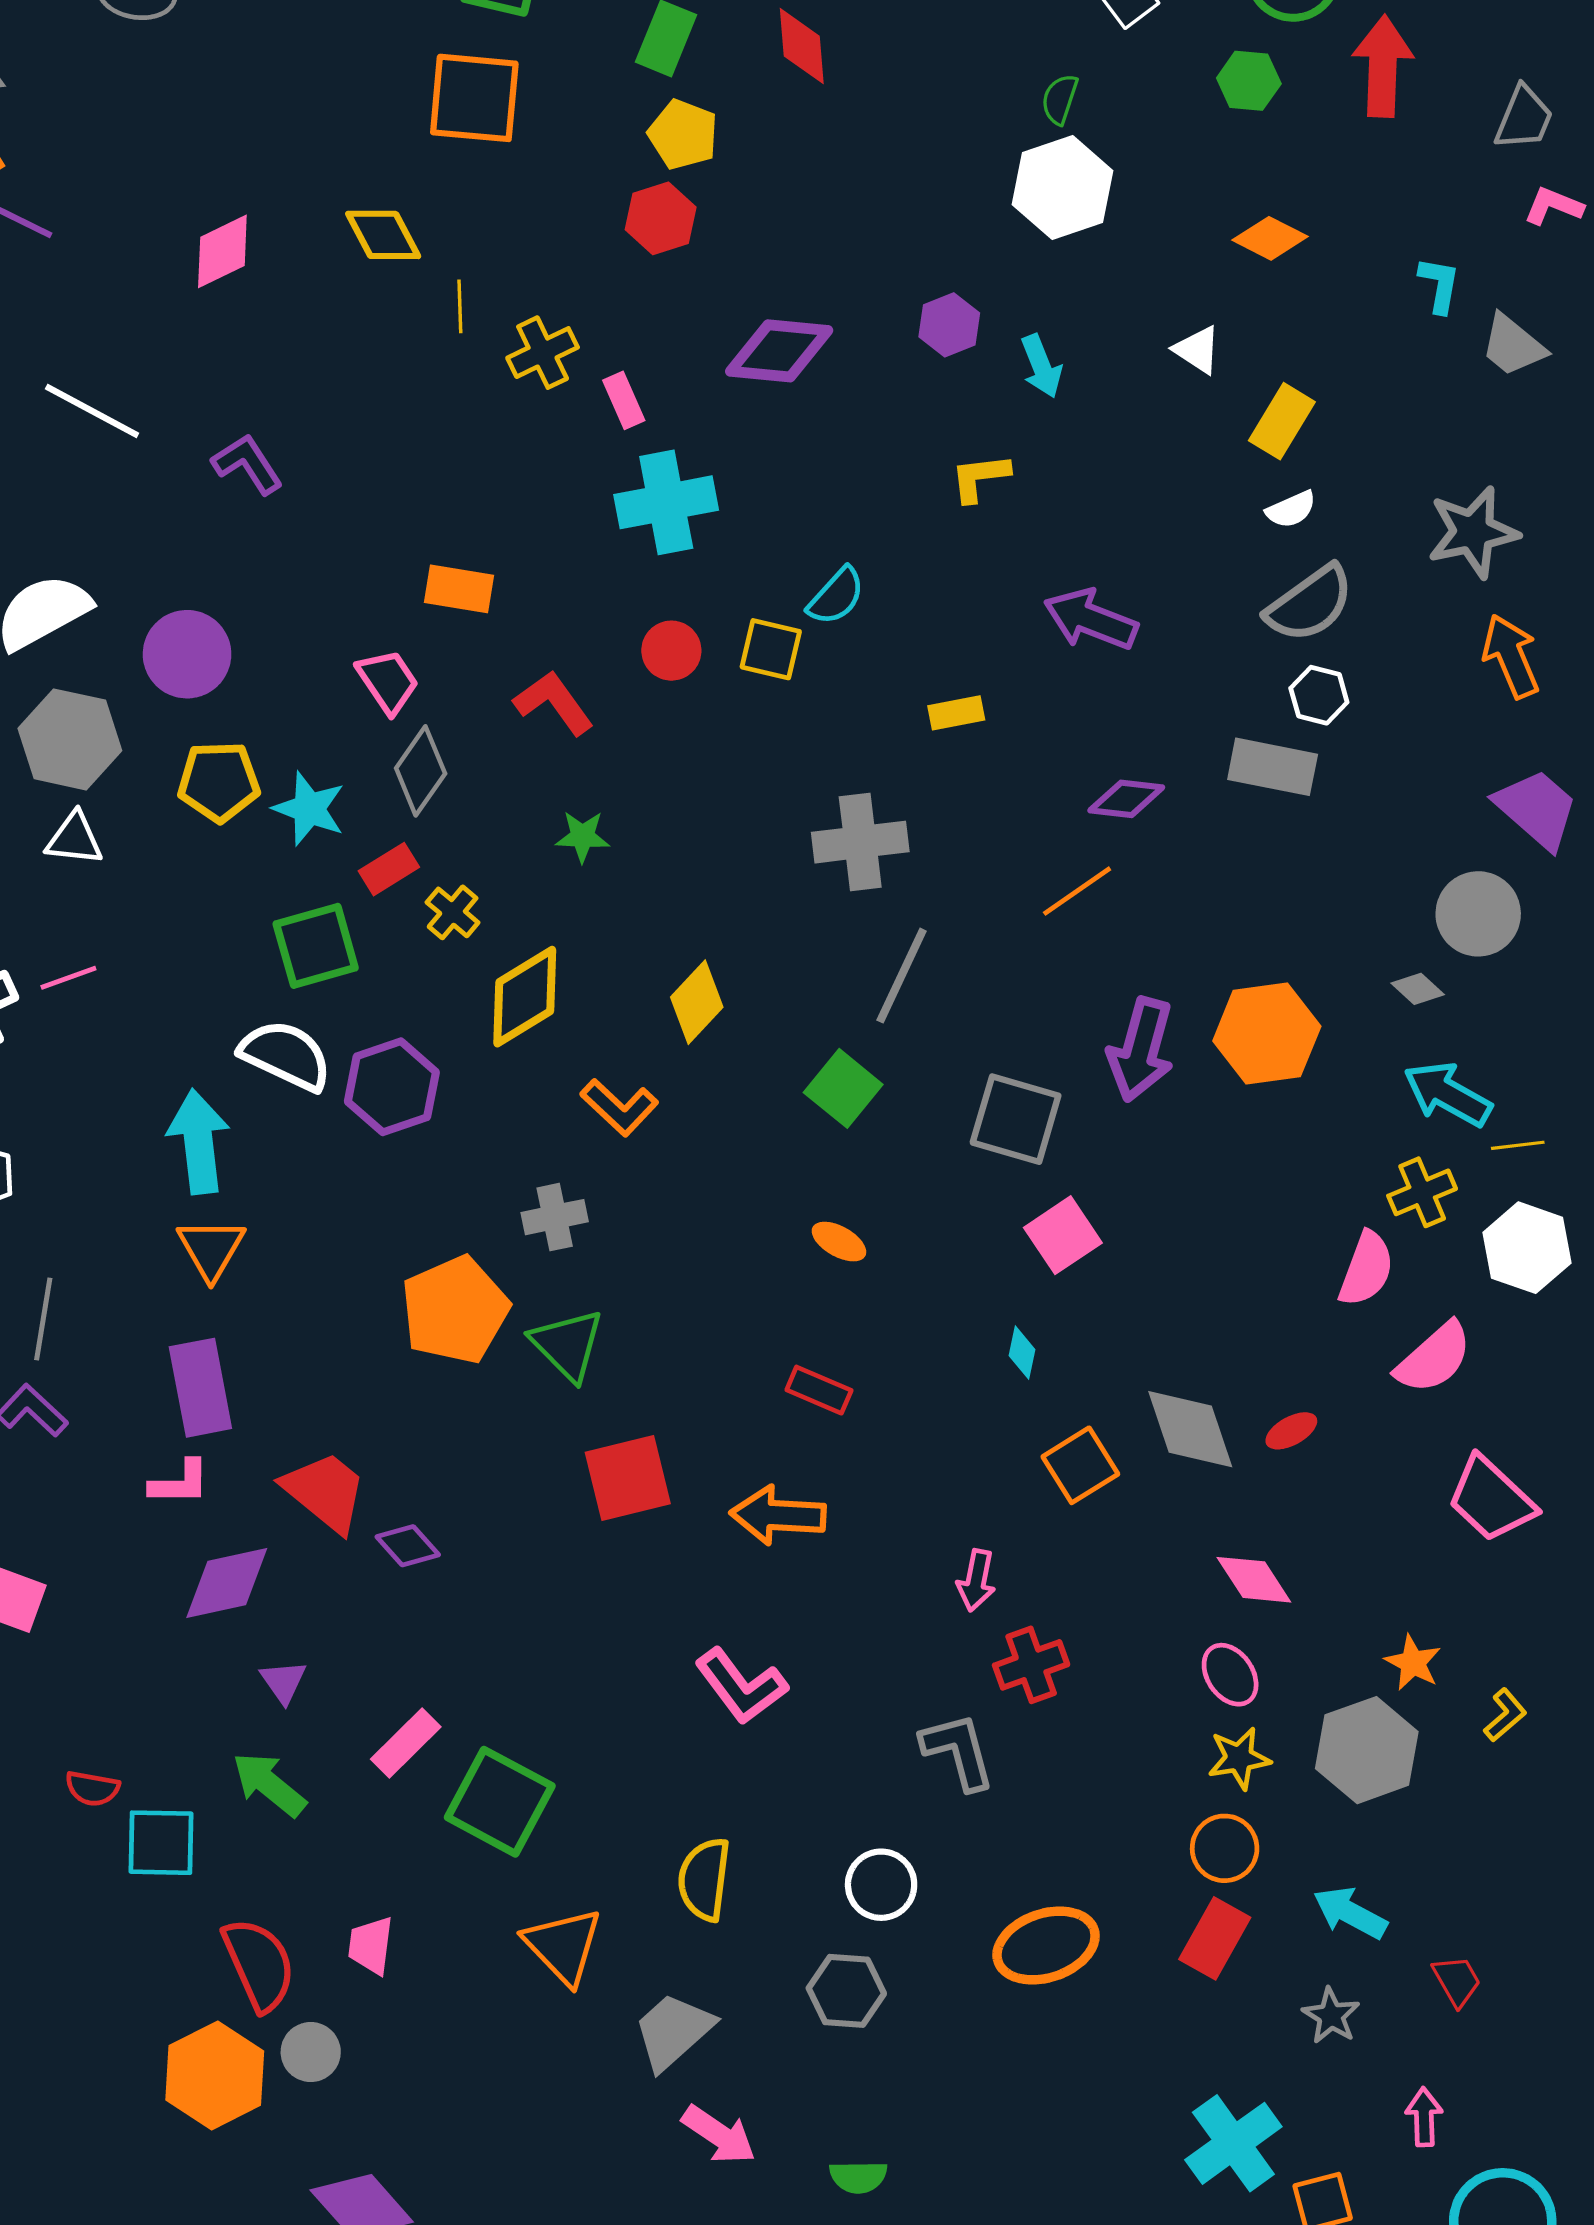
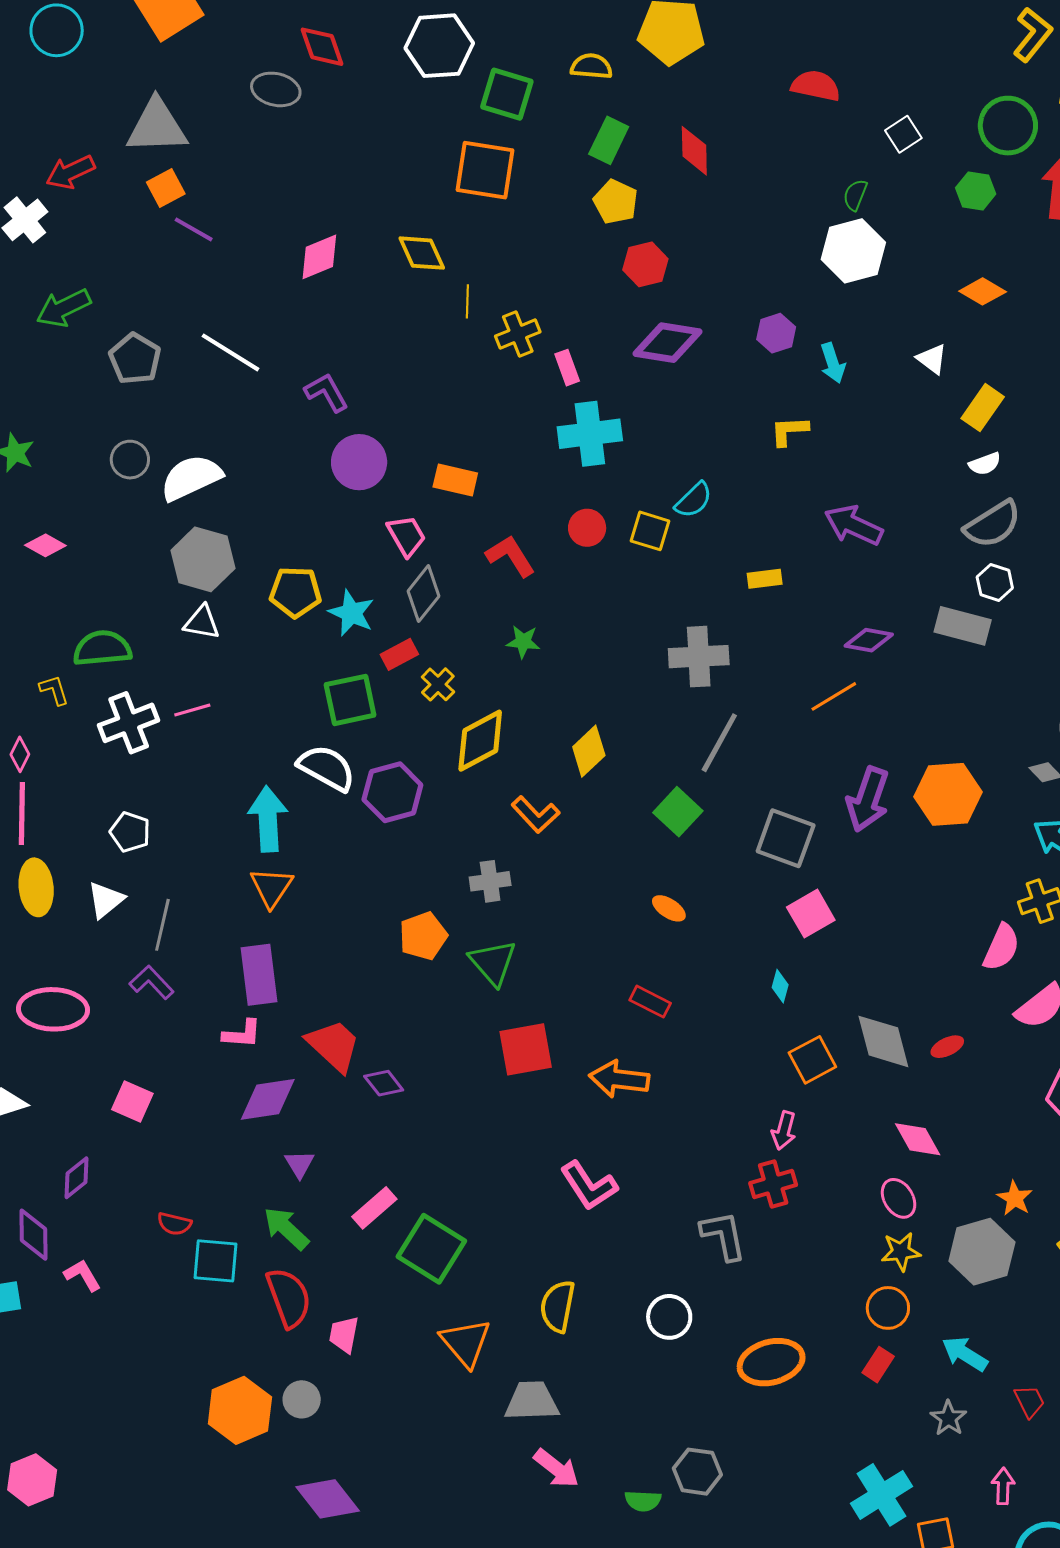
red hexagon: (661, 218) -> (645, 264), moved
purple circle: (187, 654) -> (359, 462), moved
orange pentagon: (455, 1310) -> (423, 936), size x0.7
pink arrow: (976, 1580) -> (784, 1130), moved
red rectangle: (1215, 1938) -> (878, 1365), size x0.7
red semicircle: (259, 1964) -> (289, 1298), moved
gray hexagon: (846, 1991) -> (697, 1472), moved
gray trapezoid: (673, 2031) -> (532, 1401), turned 36

